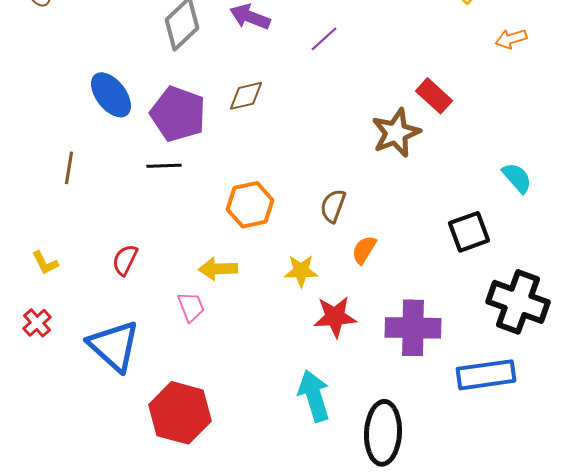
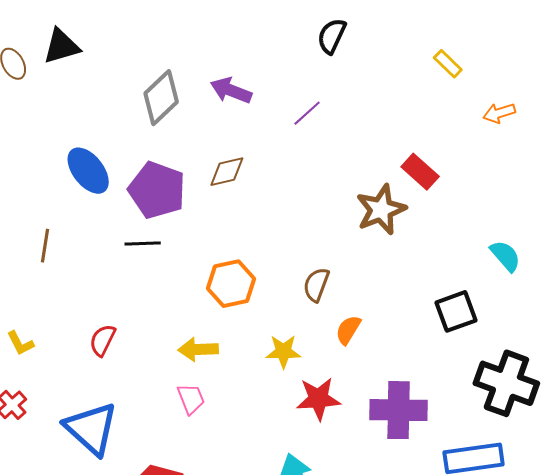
pink trapezoid: (191, 307) -> (191, 399), moved

